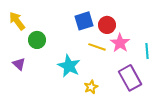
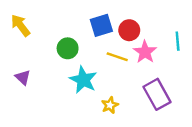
green circle: (37, 40) -> (68, 48), moved
cyan line: (147, 51) -> (178, 41), moved

